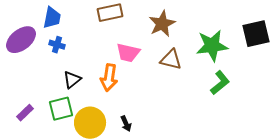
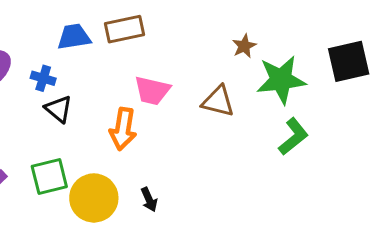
blue trapezoid: (52, 18) -> (74, 37), moved, turned -110
brown star: (162, 24) -> (244, 46), moved, size x0.6
black triangle: (72, 80) -> (59, 109), moved, turned -42

